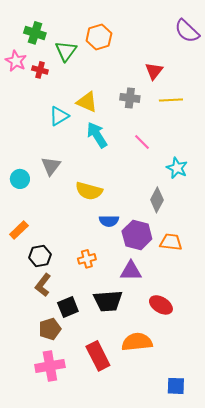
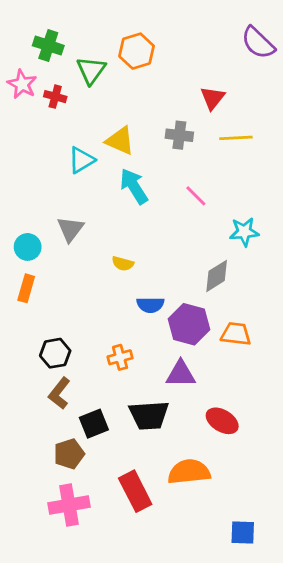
cyan star: (177, 168) -> (244, 232), turned -30
yellow semicircle: (89, 191) -> (123, 264), size x0.6
gray diamond: (157, 200) -> (217, 276), turned 30
orange rectangle: (19, 230) -> (26, 288), moved, turned -30

